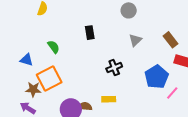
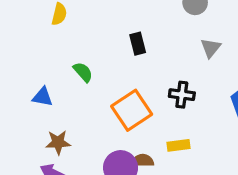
black cross: (114, 68) -> (182, 95), turned 35
orange square: (49, 79) -> (132, 110), moved

